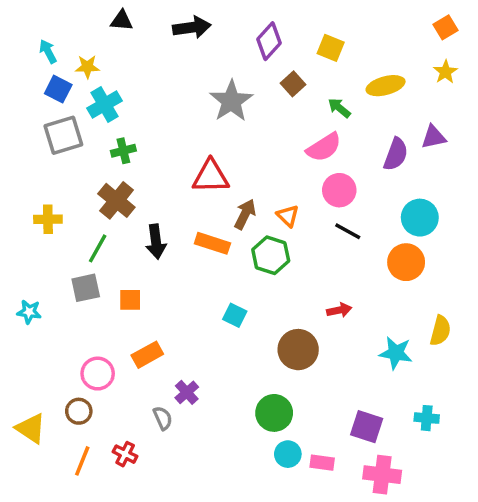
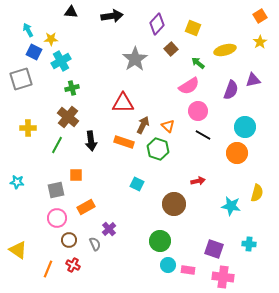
gray square: (63, 135) -> (21, 79), moved
gray square: (86, 288) -> (56, 190), moved
brown circle: (79, 411) -> (69, 240), moved

